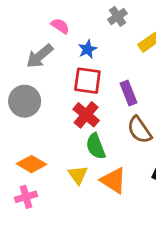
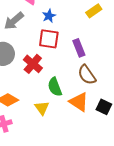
red cross: (86, 115) -> (33, 64), moved
orange triangle: (113, 180) -> (79, 102), moved

